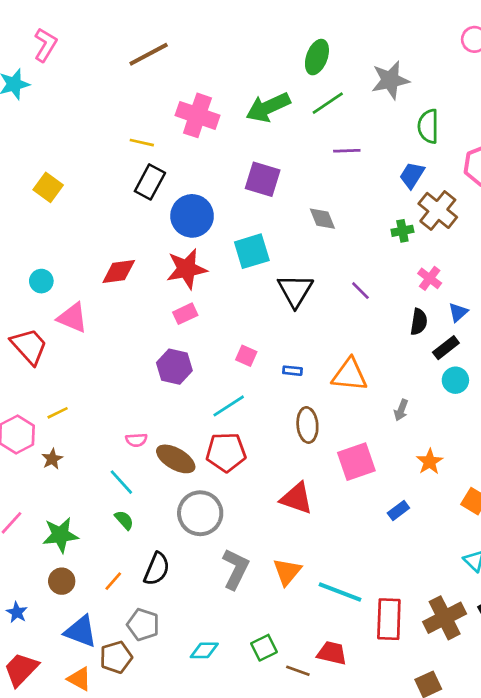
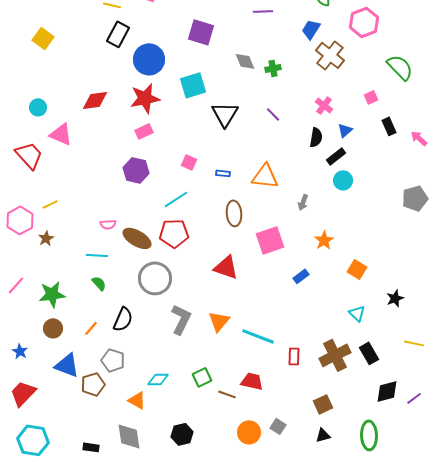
green cross: (402, 231) -> (273, 68), moved
cyan line: (121, 482) -> (97, 255), turned -45
red rectangle: (389, 619) -> (294, 356), size x0.6
orange triangle: (79, 679) -> (137, 400), moved

